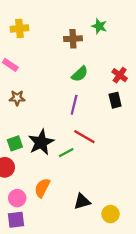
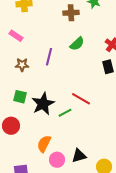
purple line: (74, 105) -> (49, 57), moved
green square: (15, 143) -> (20, 97), moved, turned 32
pink circle: (17, 198) -> (57, 160), moved

